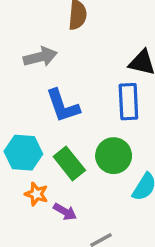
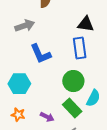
green rectangle: (69, 163) -> (72, 108), moved
orange star: (36, 194) -> (18, 115), moved

